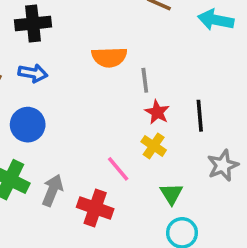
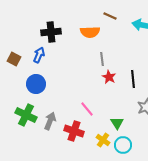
black cross: (33, 23) -> (51, 32), moved
orange semicircle: (109, 57) -> (90, 32), moved
blue arrow: (33, 73) -> (39, 55), turned -77
yellow cross: (154, 146) -> (103, 140), moved

